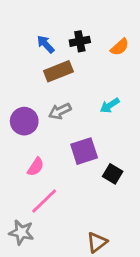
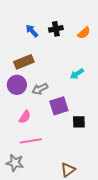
brown rectangle: (58, 71) -> (24, 62), moved
gray arrow: (60, 111) -> (40, 89), moved
black square: (113, 174) -> (79, 122), turned -32
pink line: (44, 201) -> (31, 141), turned 35

